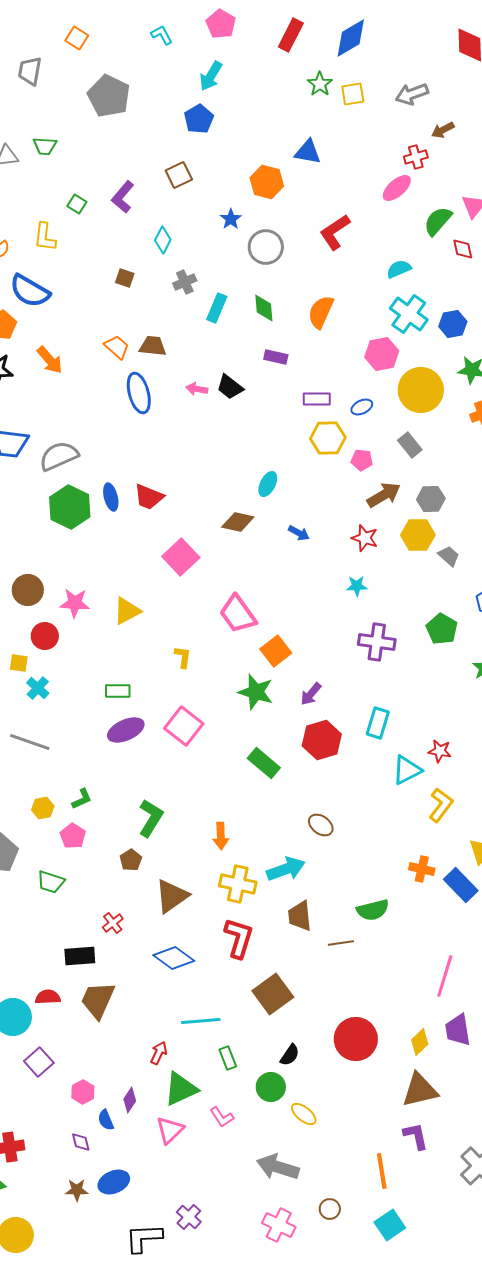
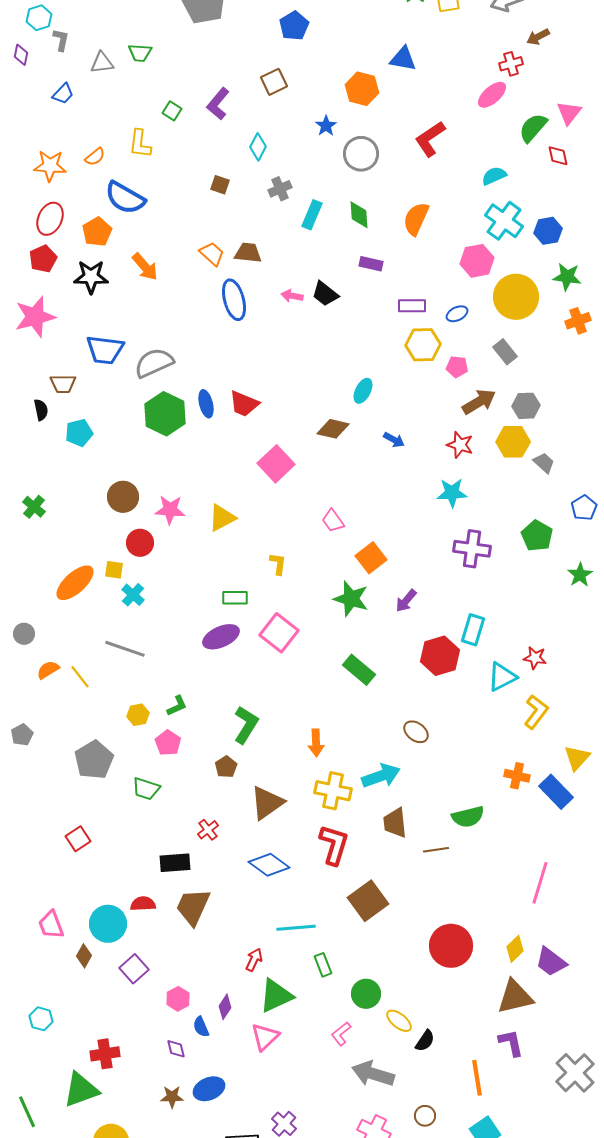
cyan star: (357, 586) -> (452, 493), size x1.4
pink trapezoid: (238, 614) -> (333, 521), size x0.6
green rectangle: (118, 691) -> (235, 598), moved
red hexagon: (322, 740) -> (440, 656), moved
purple trapezoid: (458, 1030) -> (551, 962), moved, turned -44
black semicircle: (290, 1055) -> (425, 1041), moved
pink L-shape: (222, 1117) -> (341, 1034), moved, turned 85

